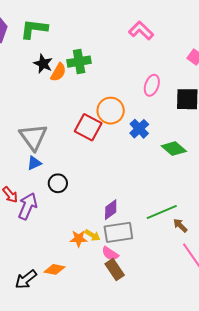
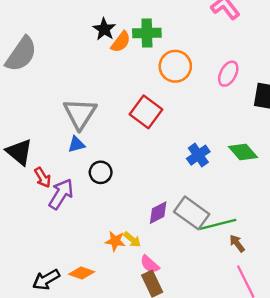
orange circle: (111, 111) -> (175, 66), moved
blue cross: (139, 129) -> (198, 155), moved
gray rectangle: (118, 232) -> (192, 213), moved, turned 36

